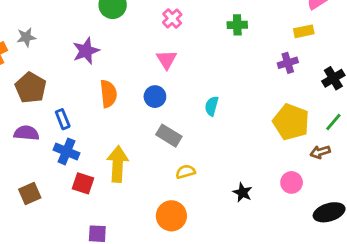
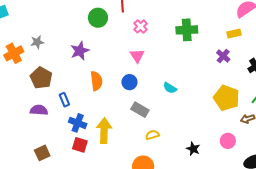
green cross: (237, 25) -> (187, 30), size x1.5
purple cross: (288, 63) -> (223, 56), turned -32
cyan semicircle: (212, 106) -> (170, 88), turned -72
blue cross: (66, 151) -> (78, 123), moved

